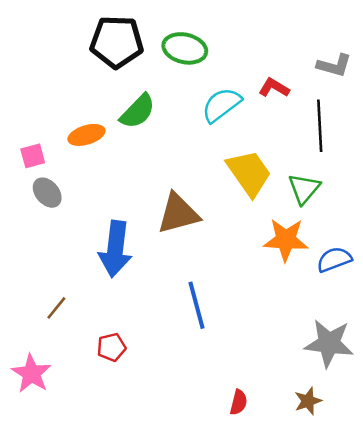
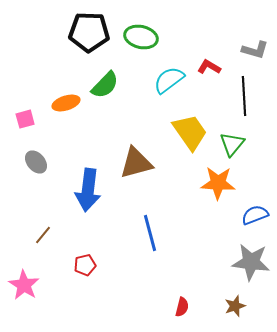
gray ellipse: (47, 193) -> (36, 162), moved
blue semicircle: (334, 259) -> (255, 215), moved

